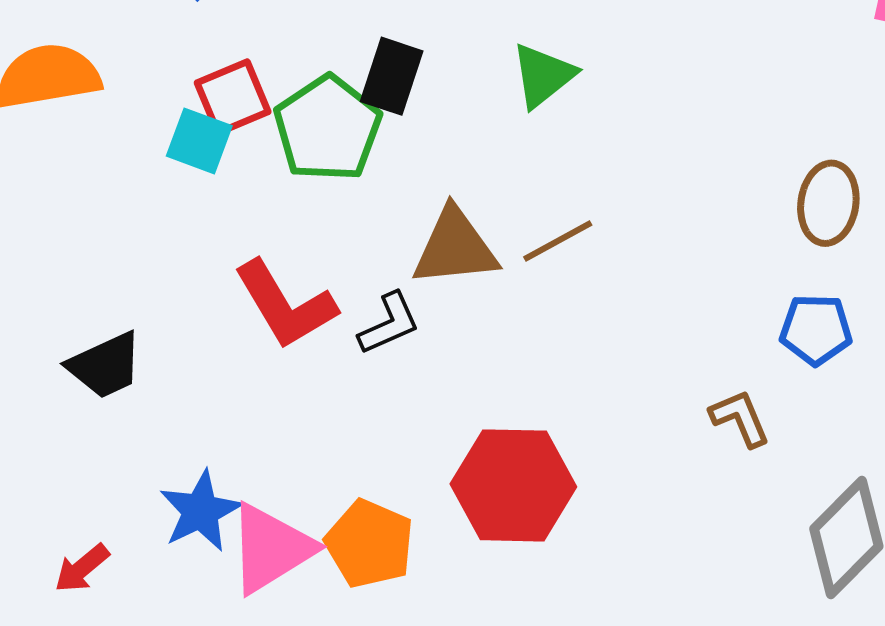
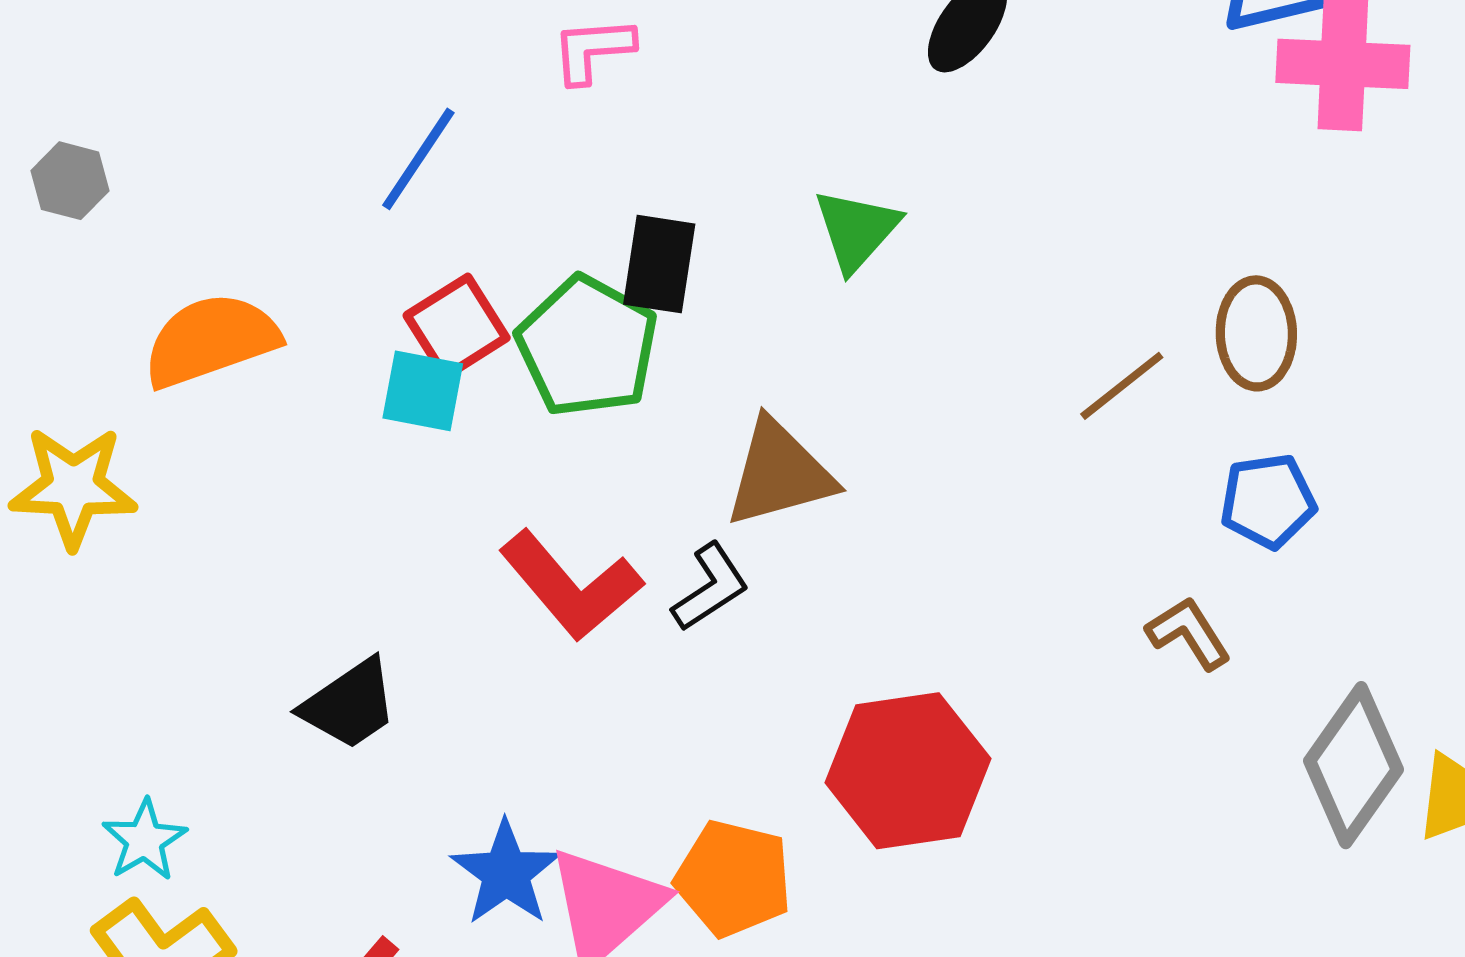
brown line: (558, 241) -> (1122, 386), moved

